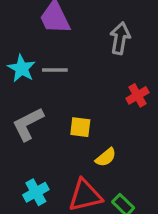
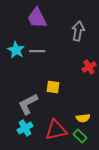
gray L-shape: (28, 124) -> (28, 104), moved
yellow semicircle: (106, 157) -> (83, 118), moved, turned 32

